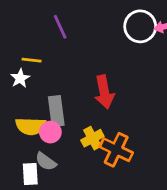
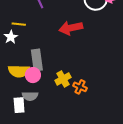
red arrow: (104, 92) -> (71, 28), moved, turned 90
orange cross: (116, 150) -> (80, 87), size x0.6
gray semicircle: (46, 162) -> (30, 96), turned -35

